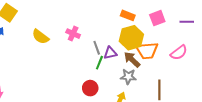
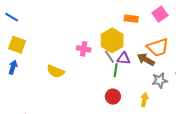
yellow semicircle: (40, 37) -> (56, 71), moved
yellow hexagon: (131, 38) -> (112, 40), moved
purple triangle: (110, 53) -> (124, 58), turned 32
gray star: (128, 77) -> (160, 80), moved

